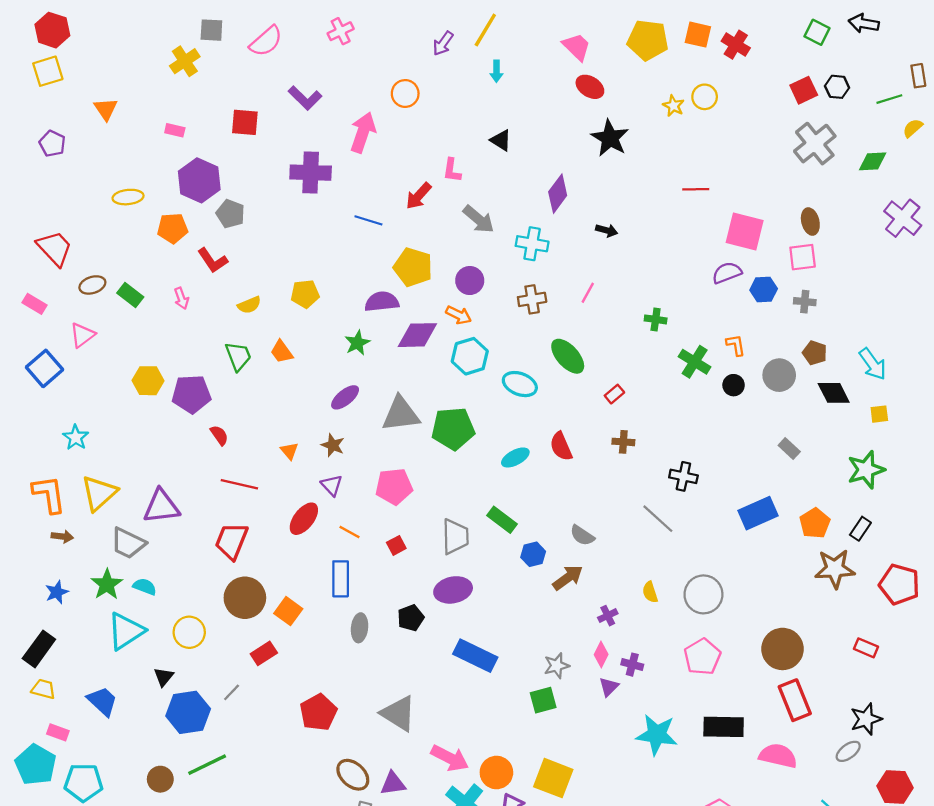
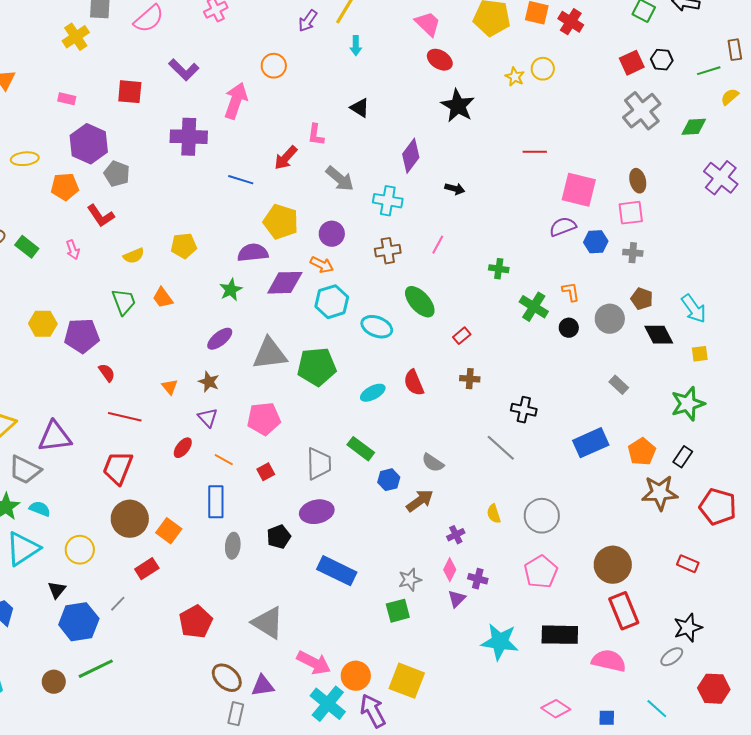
red ellipse: (304, 519) -> (183, 448), size x0.7

